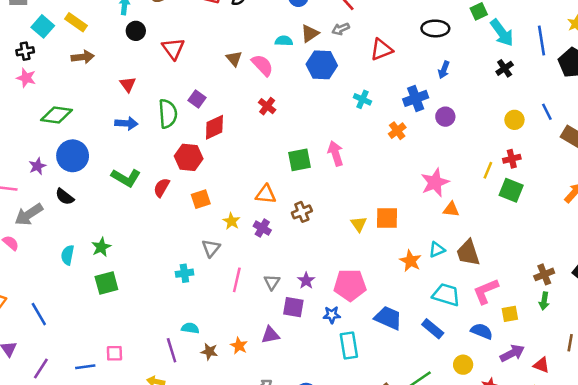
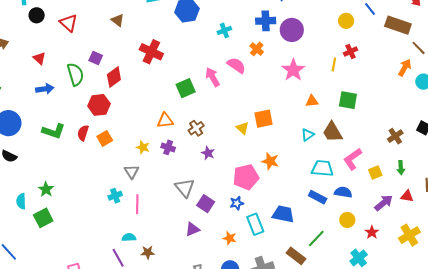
pink semicircle: (262, 65) -> (236, 65), moved
blue cross: (416, 98) -> (266, 21), turned 30
cyan cross: (362, 99) -> (224, 30), turned -32
red cross: (267, 106) -> (151, 52), size x1.6
purple circle: (445, 117) -> (292, 30), size x1.5
pink star: (435, 182) -> (293, 70), moved
green square: (511, 190) -> (348, 100), moved
orange square: (201, 199) -> (105, 138), moved
orange star: (410, 261) -> (270, 161), moved
pink line: (237, 280) -> (137, 204), moved
purple star: (306, 281) -> (208, 153), moved
gray triangle: (272, 282) -> (185, 188), size x1.5
green square: (106, 283) -> (43, 218), moved
green arrow: (544, 301) -> (401, 168), moved
purple square: (293, 307) -> (206, 204), turned 36
blue trapezoid: (388, 318) -> (283, 214), moved
blue semicircle: (482, 331) -> (343, 192), moved
orange star: (239, 346) -> (230, 238), moved
red triangle: (541, 365) -> (407, 196), moved

